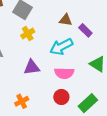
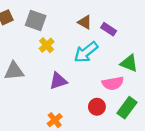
brown triangle: (66, 20) -> (85, 22), turned 32
pink semicircle: (64, 73) -> (113, 83), moved

